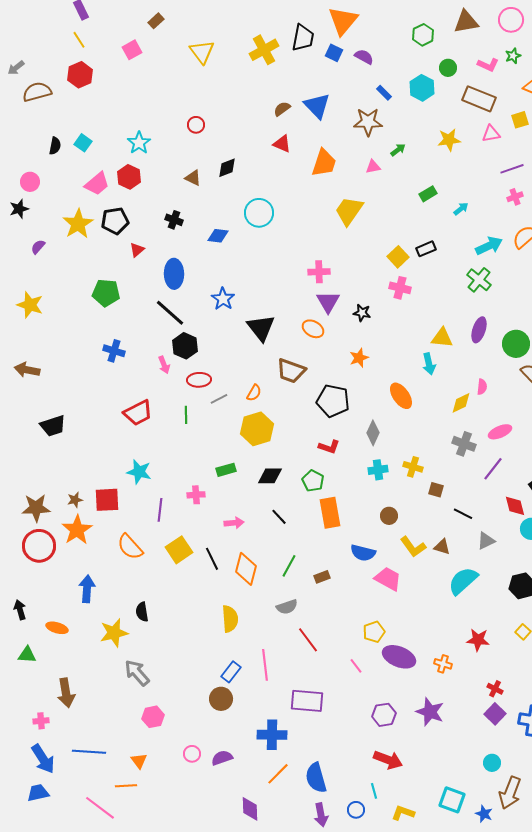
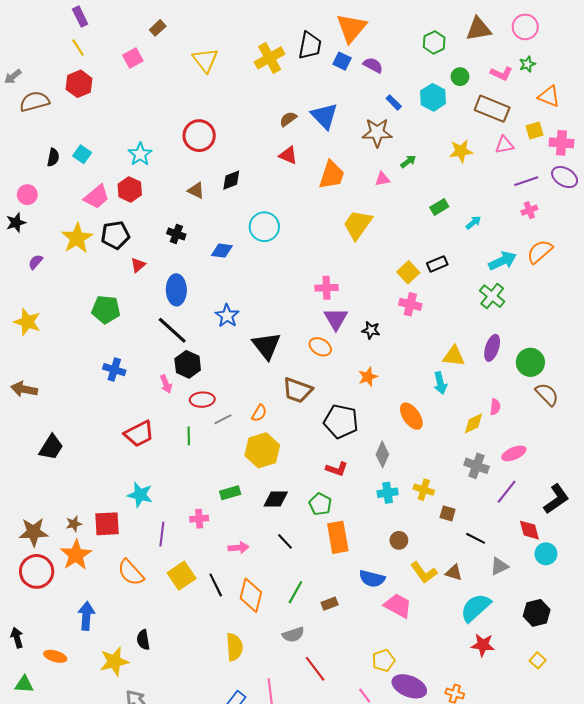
red circle: (196, 125) -> (199, 136), size x1.8
black trapezoid: (53, 426) -> (51, 447), turned -40
red star: (478, 640) -> (483, 645), moved

